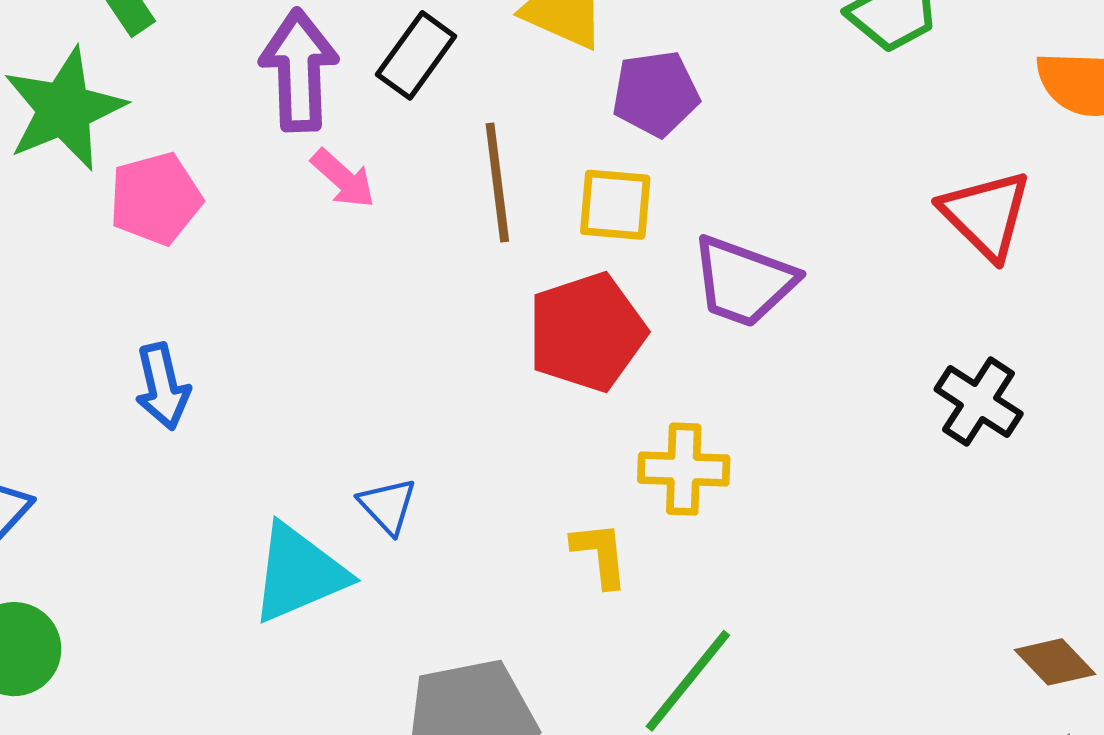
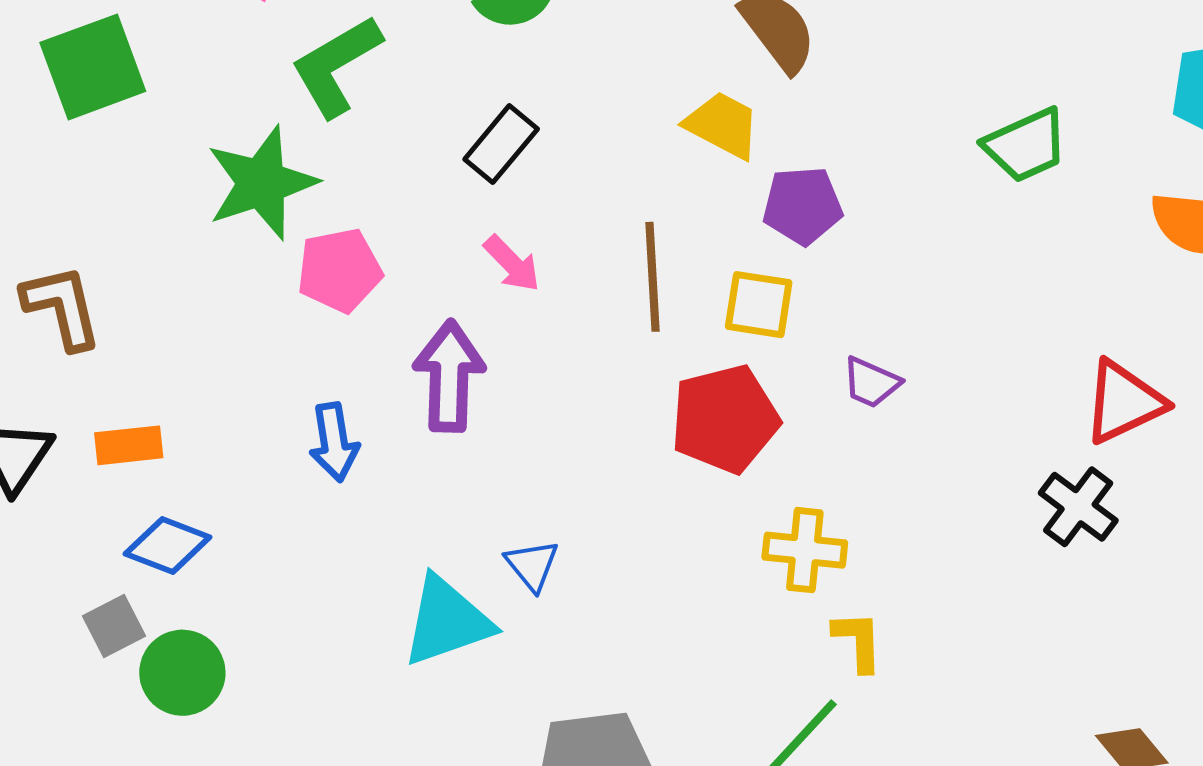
black rectangle: (416, 55) -> (501, 144), moved
purple arrow: (299, 70) -> (449, 376), moved
red triangle: (986, 215) -> (1124, 402), moved, turned 46
purple trapezoid: (744, 281) -> (871, 383), size x0.6
yellow L-shape: (600, 554) -> (858, 641), moved

